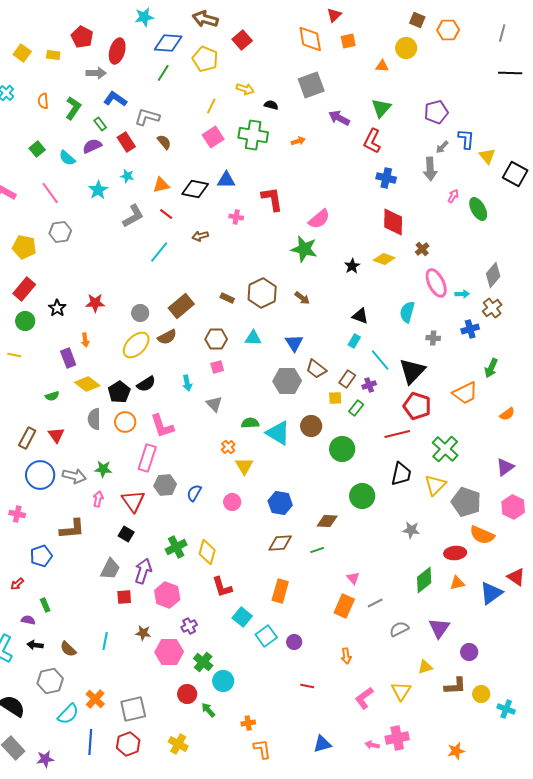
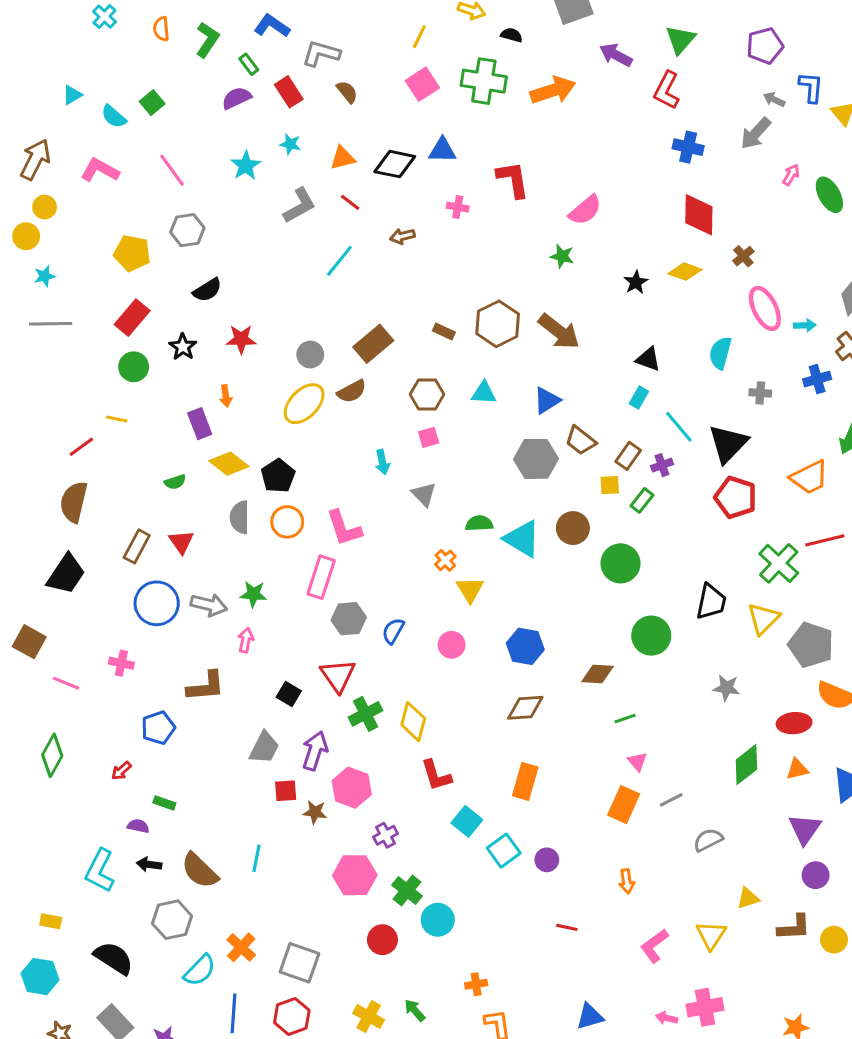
orange arrow: (298, 141) -> (553, 90), size x2.0
gray arrow: (442, 147) -> (774, 100), turned 72
cyan semicircle: (67, 158) -> (114, 116), moved
gray arrow: (430, 169) -> (756, 133), turned 45
green star: (304, 249) -> (562, 256), size x0.6
brown arrow: (302, 298) -> (559, 331), size x1.8
blue triangle: (294, 343) -> (547, 401), turned 30
black semicircle: (146, 384) -> (207, 290), moved
red line: (397, 434) -> (825, 540), moved
red triangle: (133, 501) -> (338, 676), moved
green line: (317, 550) -> (625, 719), moved
green rectangle: (45, 605) -> (164, 803), turned -48
purple triangle: (439, 628) -> (805, 829), moved
brown star: (143, 633) -> (315, 812), moved
brown semicircle: (68, 649) -> (200, 871), size x1.5
gray square: (133, 709) -> (300, 963), turned 32
green arrow: (208, 710) -> (415, 1010), moved

